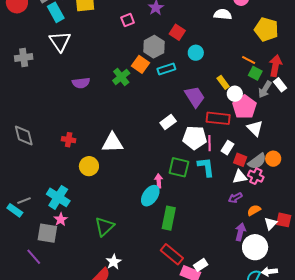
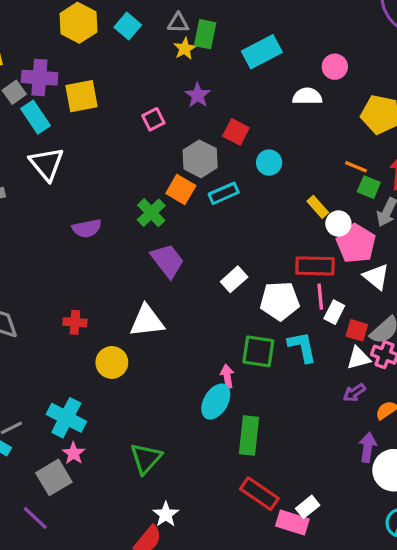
purple trapezoid: (195, 97) -> (167, 261), moved
pink line: (210, 143) -> (320, 297), moved
gray square: (47, 233) -> (54, 477), turned -35

